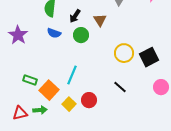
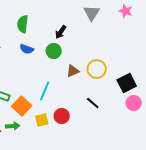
black arrow: (75, 16) -> (61, 32), moved
brown triangle: (100, 20) -> (73, 71), moved, turned 40
black square: (149, 57) -> (127, 83), moved
yellow square: (69, 104) -> (42, 120), turned 32

